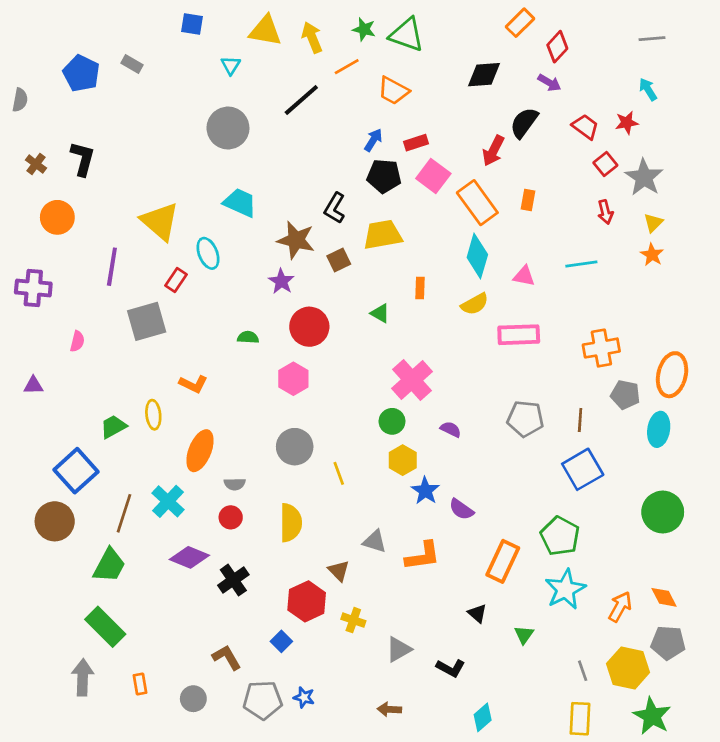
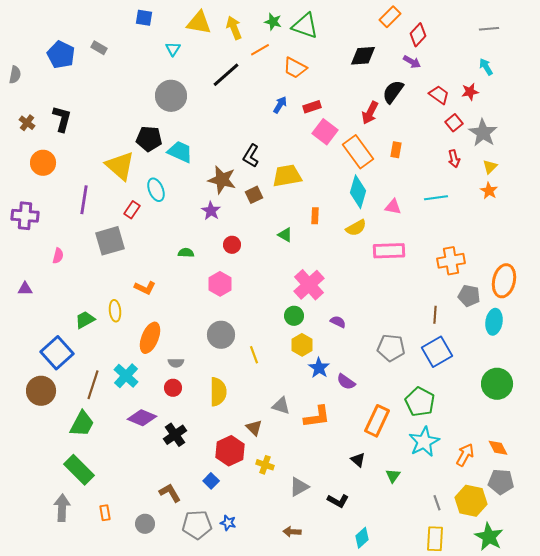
black pentagon: (384, 176) -> (149, 139), moved
red circle: (309, 327) -> (232, 245), size x0.6
gray pentagon: (525, 419) -> (391, 348), moved

